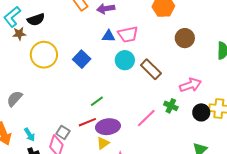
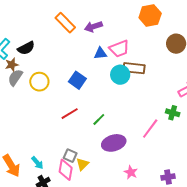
yellow circle: (44, 55) -> (39, 82), size x0.7
brown rectangle: (151, 69) -> (134, 68), moved, turned -30
gray semicircle: (15, 99) -> (15, 77), moved
red line: (87, 122) -> (70, 114), moved
yellow triangle: (103, 143) -> (82, 164), moved

